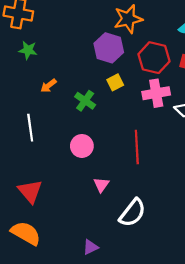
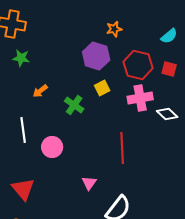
orange star: (128, 19) -> (114, 29), size x0.6
pink circle: (82, 146) -> (52, 147), moved

